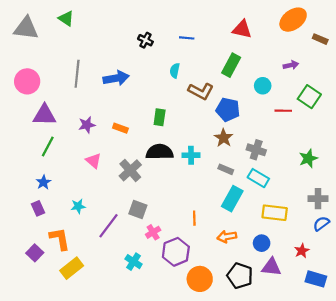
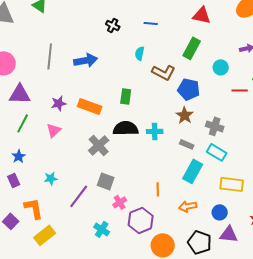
orange rectangle: (120, 128) -> (90, 106), size x1.6
pink triangle: (93, 161) -> (54, 130), moved, turned 35

